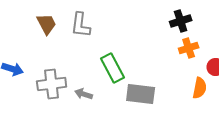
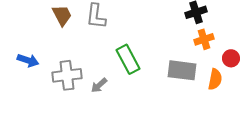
gray arrow: (84, 94) -> (99, 85), turned -60
gray rectangle: (141, 94) -> (182, 70), moved

